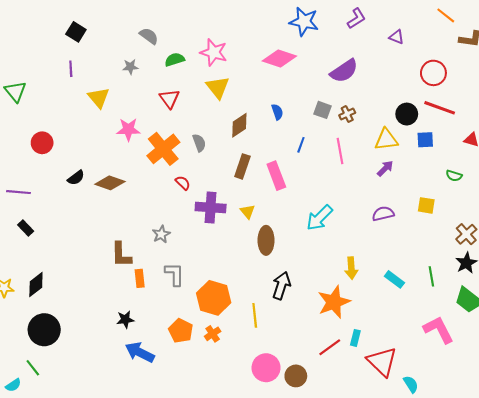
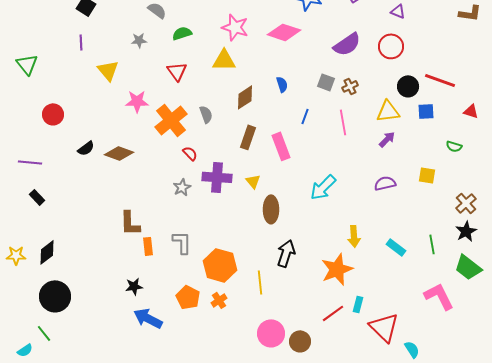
pink star: (214, 52) -> (235, 27), moved
red circle: (433, 73) -> (391, 46), moved
yellow triangle: (218, 87) -> (224, 60), turned -50
gray star: (161, 234) -> (182, 187), moved

